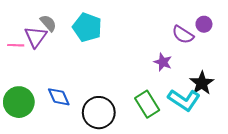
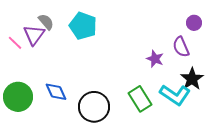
purple semicircle: (183, 35) -> (181, 47), moved, turned 35
pink line: (16, 45) -> (15, 43), turned 42

